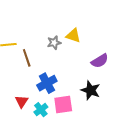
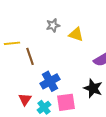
gray star: (54, 43) -> (53, 25), moved

